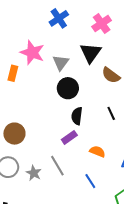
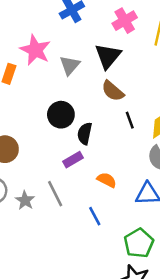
brown semicircle: (111, 75) -> (113, 91), moved
black circle: (68, 88) -> (61, 115), moved
black line: (111, 113) -> (130, 120), moved

